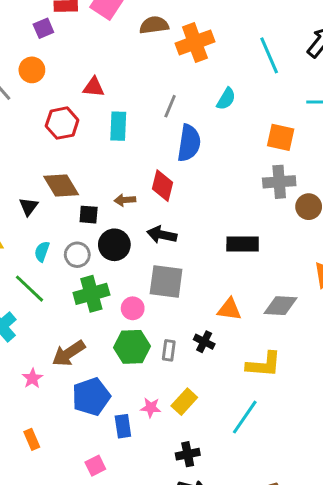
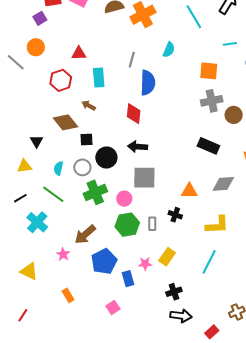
brown arrow: (125, 200) -> (89, 105), moved, turned 40
black triangle: (29, 207) -> (37, 141), moved
black rectangle: (243, 244) -> (208, 146), moved, turned 30

